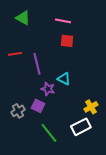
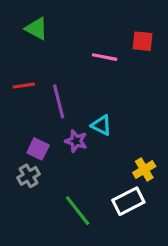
pink line: (63, 21) -> (105, 57), moved
red square: (67, 41) -> (143, 41), moved
purple square: (38, 106) -> (38, 149), moved

